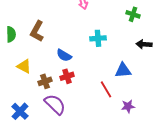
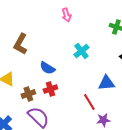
cyan cross: (98, 38) -> (81, 51), turned -35
purple star: (128, 106) -> (103, 120), moved

